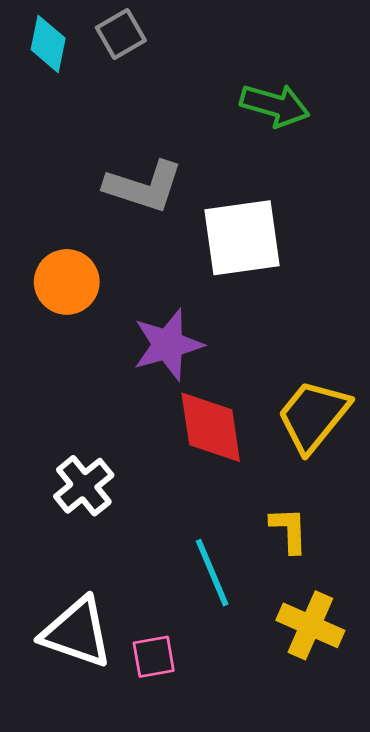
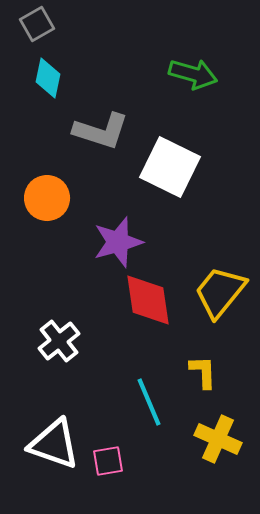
gray square: (121, 34) -> (37, 24), moved
cyan diamond: (48, 44) -> (48, 78), moved
white square: (242, 238) -> (170, 167), turned 34

